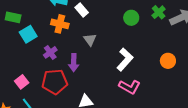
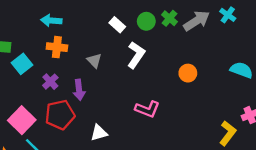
white rectangle: (82, 10) -> (117, 25), moved
green circle: (131, 18) -> (146, 21), moved
white L-shape: (125, 59) -> (136, 55), moved
pink square: (22, 82) -> (22, 120), size x1.6

